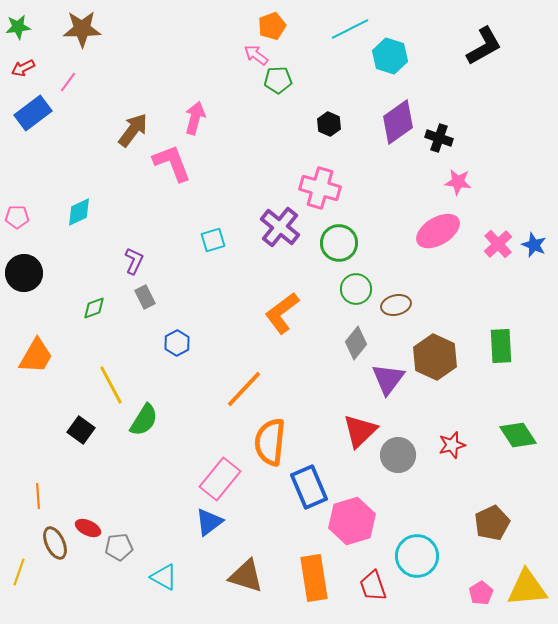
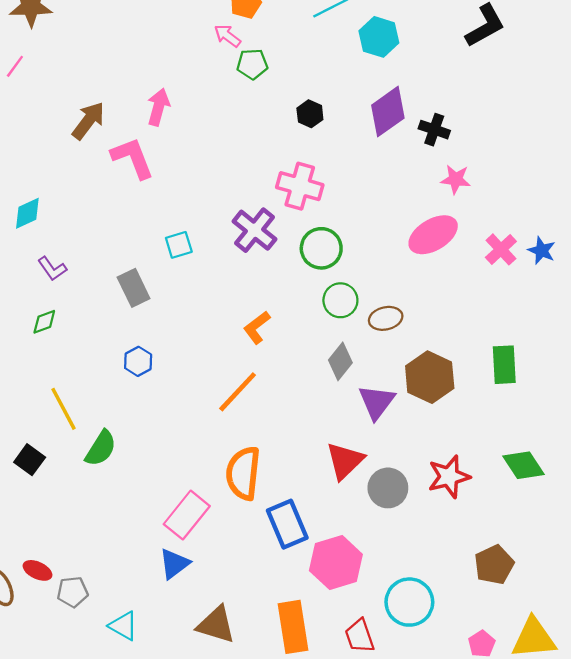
purple L-shape: (134, 261) -> (52, 269), moved, turned 120
gray rectangle: (145, 297) -> (134, 288), moved, size x1.4
orange L-shape: (282, 313) -> (257, 327), size x0.7
orange line: (244, 389) -> (238, 392), moved
red star: (452, 445) -> (449, 477), size x1.4

